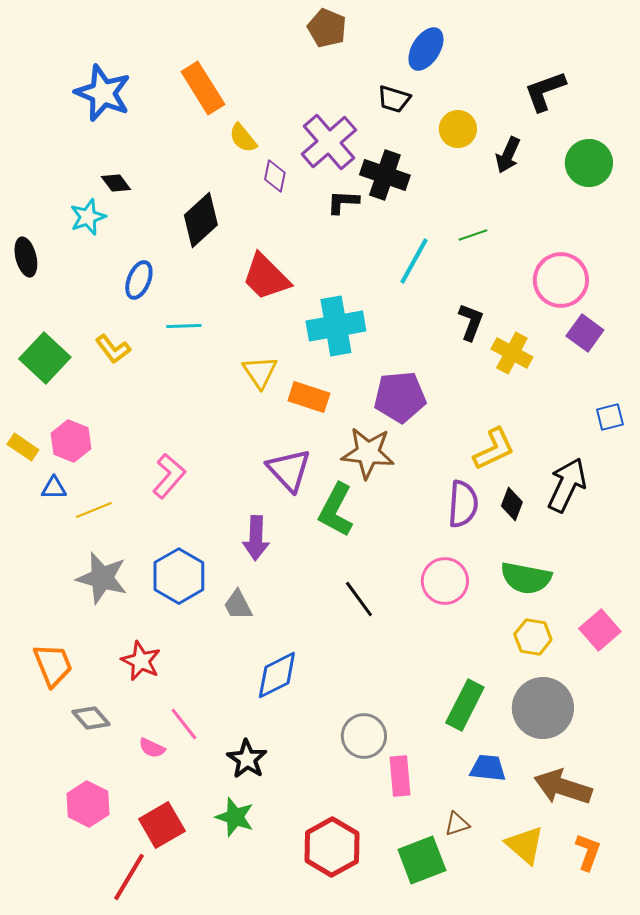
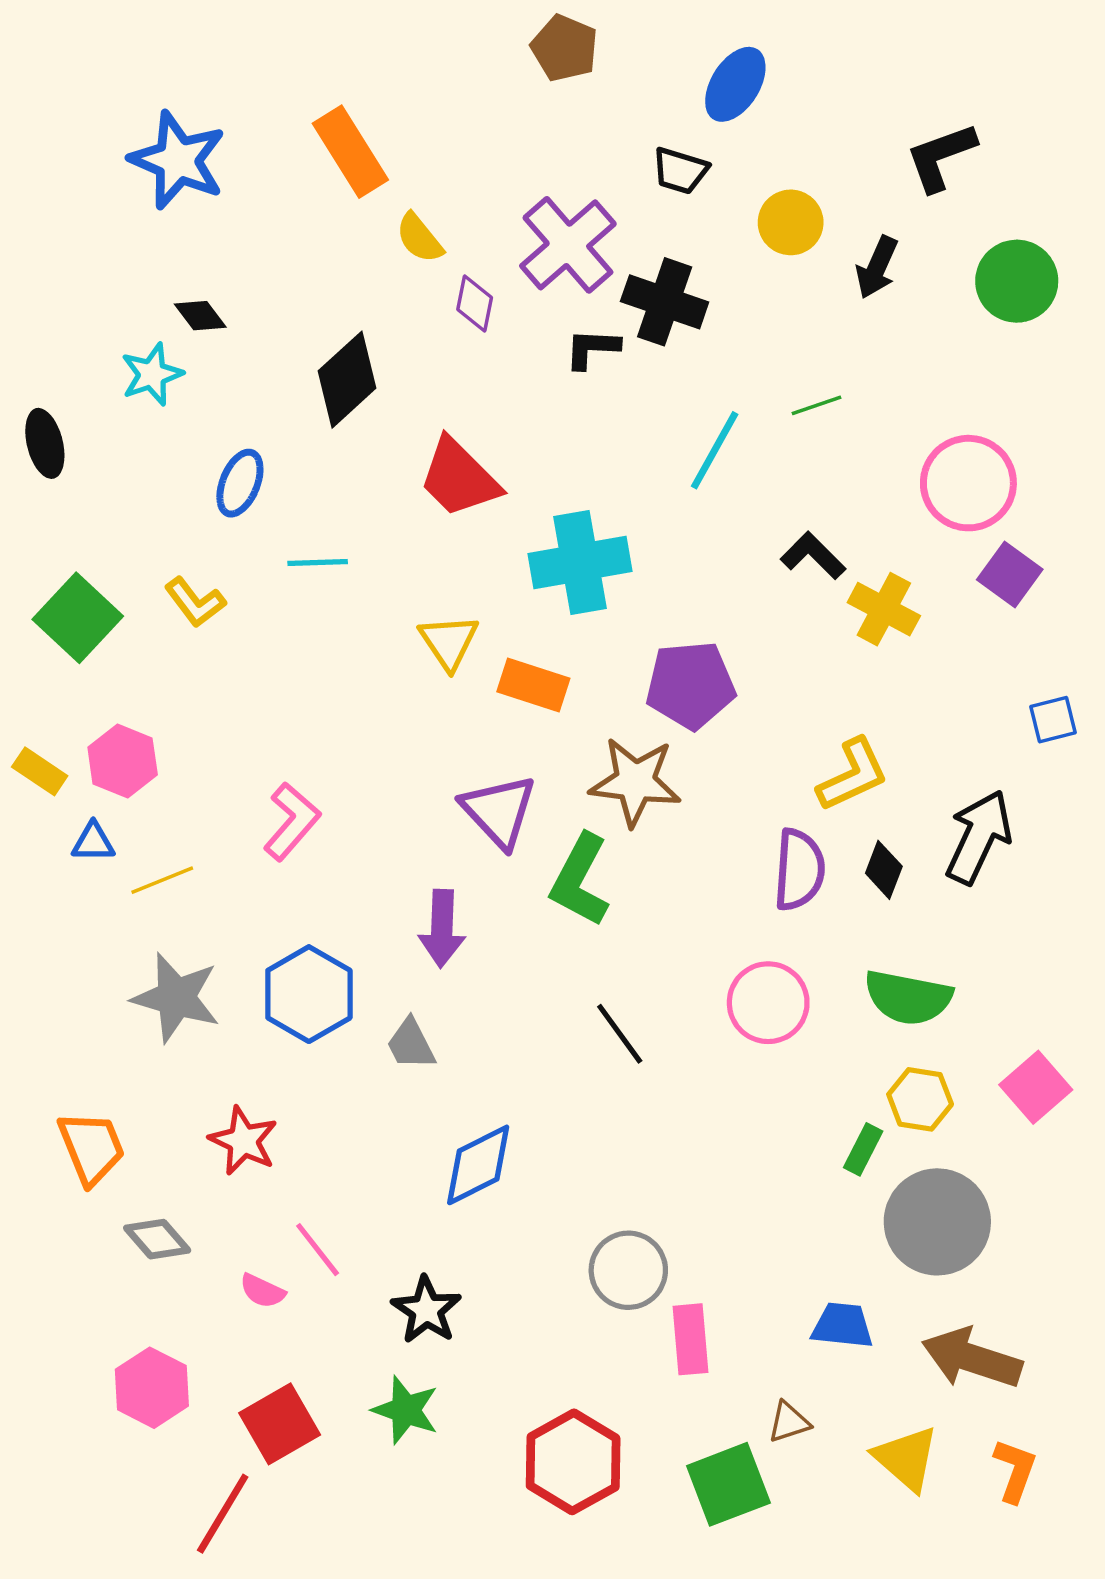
black L-shape: (471, 322) -> (813, 556), turned -66
green rectangle: (465, 705) -> (863, 1149), moved, size x0.6

